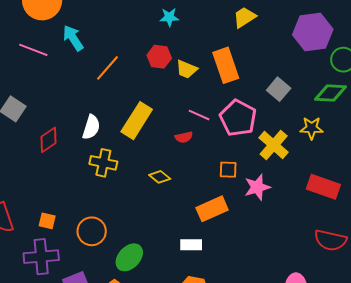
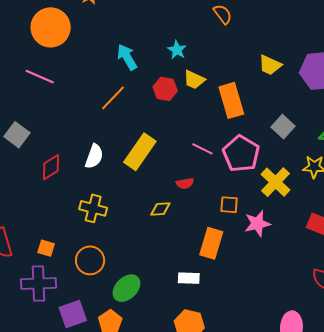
cyan star: (169, 17) -> (177, 50), turned 30
yellow trapezoid: (244, 17) -> (270, 65), moved, turned -125
cyan arrow: (73, 38) -> (127, 57), moved
yellow trapezoid: (187, 69) -> (194, 80), moved
red semicircle: (184, 137) -> (185, 183), moved
yellow cross: (103, 163) -> (93, 208), moved
yellow diamond: (160, 177) -> (160, 209), turned -45
orange rectangle: (212, 209) -> (211, 243), turned -52

